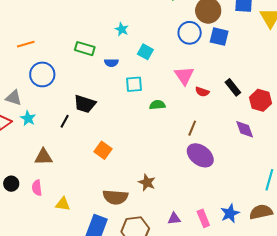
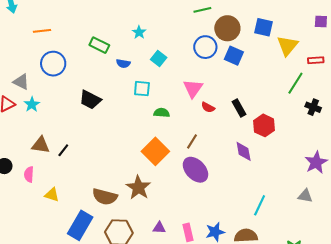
black line: (65, 121) -> (63, 150), moved
orange square: (103, 150) -> (155, 151), moved, size x1.5
brown star: (147, 182) -> (138, 188), size x1.4

